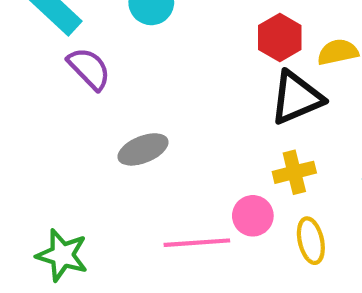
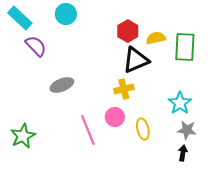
yellow cross: (294, 172) -> (124, 89), moved
pink line: (197, 243) -> (88, 130), turned 72
green star: (62, 255) -> (23, 136), turned 30

